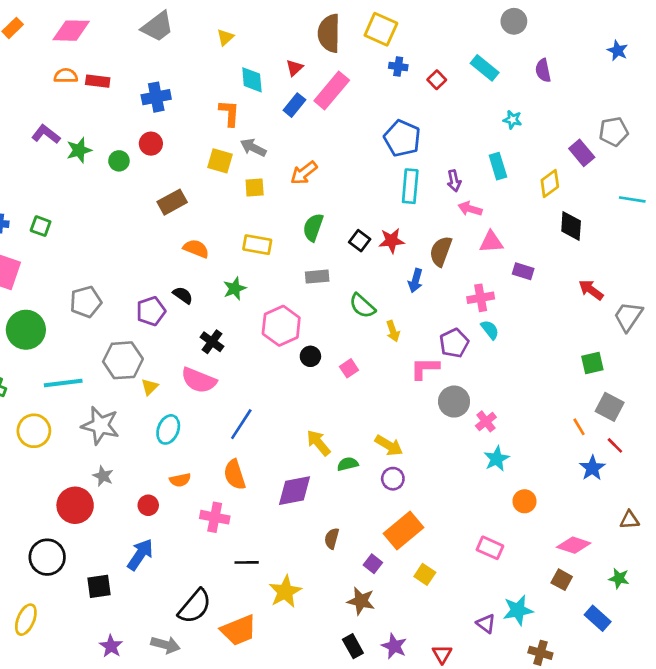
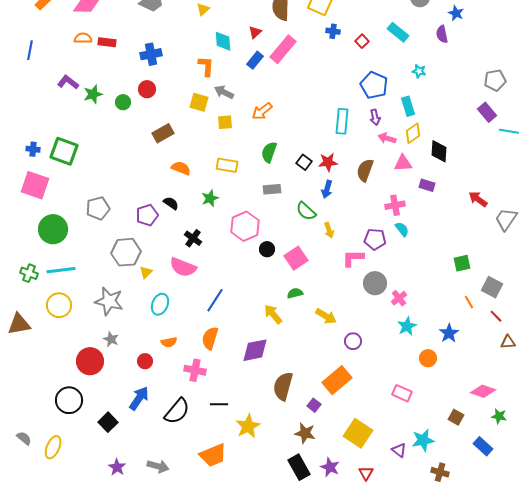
blue star: (618, 51) -> (456, 13), moved
blue pentagon: (402, 138) -> (374, 85), moved
purple rectangle: (582, 153) -> (487, 112), moved
yellow diamond: (550, 183) -> (413, 133), moved
green square: (41, 226) -> (64, 151), size x1.8
black diamond: (571, 226) -> (439, 151), moved
blue arrow: (415, 281) -> (327, 189), moved
purple pentagon: (454, 343) -> (375, 239), turned 30
green square: (592, 363) -> (462, 263), moved
pink square: (349, 368) -> (296, 258), size x1.6
cyan line: (63, 383) -> (61, 270), moved
green semicircle: (348, 464) -> (295, 293), moved
blue star: (592, 468) -> (449, 333), moved
orange semicircle: (235, 475) -> (210, 338), turned 35
purple circle: (393, 479) -> (353, 341), moved
brown triangle: (630, 520) -> (508, 342), moved
brown semicircle: (332, 538) -> (283, 386), size x1.8
pink diamond: (574, 545) -> (483, 391), moved
yellow square: (425, 574) -> (358, 433), moved, size x1.8
black square: (99, 586) -> (108, 422), turned -36
black semicircle: (195, 606) -> (177, 411), moved
black rectangle: (353, 646) -> (299, 467), size x1.4

